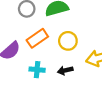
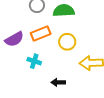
black arrow: (65, 70) -> (58, 82), moved

